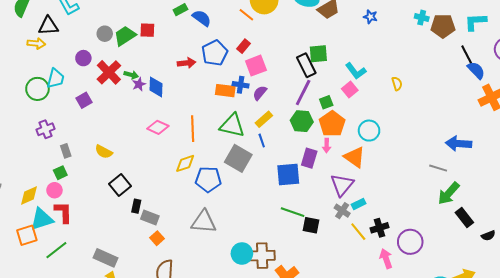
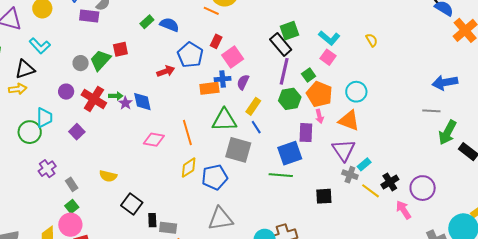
pink circle: (54, 190) -> (70, 225), size x1.5
green line: (293, 212) -> (281, 175), moved

